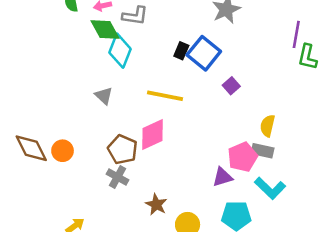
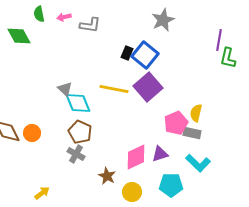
green diamond: (105, 29) -> (19, 36), moved
cyan diamond: (120, 51) -> (78, 103), moved, turned -44
purple square: (231, 86) -> (148, 87), moved, size x2.0
pink diamond: (153, 134) -> (136, 157), moved
pink pentagon: (243, 157) -> (176, 123), moved

